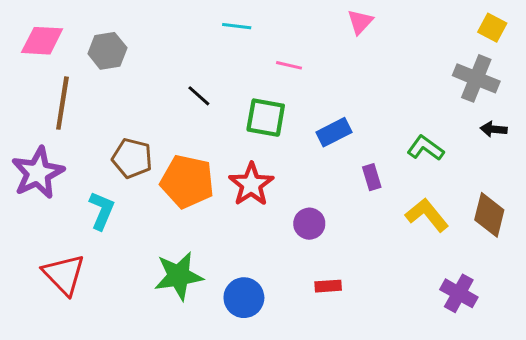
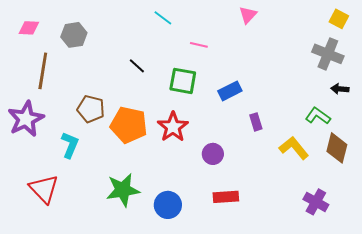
cyan line: (237, 26) -> (163, 18), turned 30
pink diamond: (42, 41) -> (29, 28), size x0.7
green L-shape: (425, 148) -> (318, 116), moved
red rectangle: (328, 286) -> (226, 197), size x1.4

